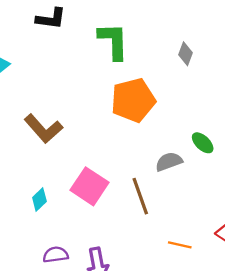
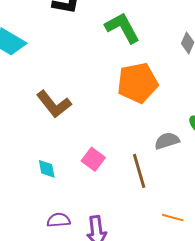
green L-shape: (113, 41) -> (122, 28), turned -30
pink square: (89, 186) -> (93, 159), size x0.7
cyan diamond: (39, 200) -> (47, 169), turned -60

